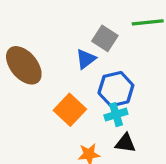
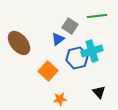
cyan cross: (116, 115) -> (92, 51), moved, size x1.5
black triangle: (125, 143) -> (99, 92), moved, turned 40

